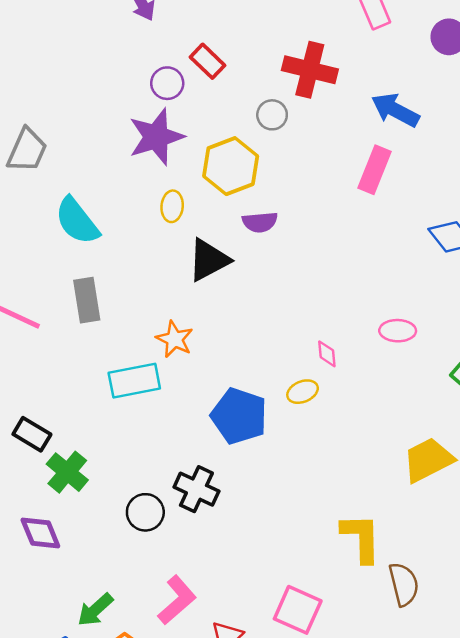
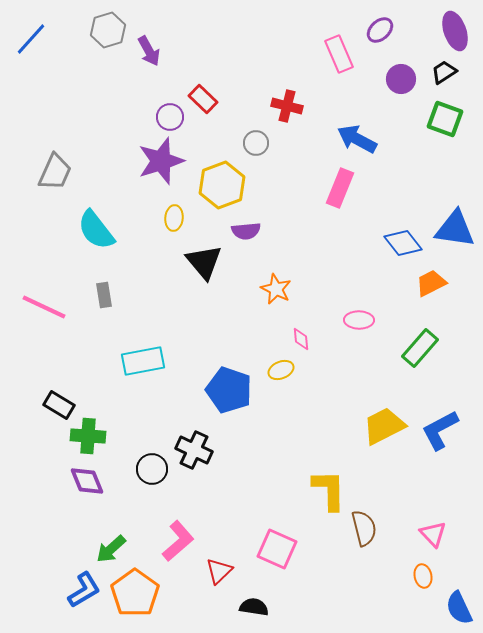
red cross: (310, 70) -> (287, 106), size x0.7
black triangle: (209, 260) -> (204, 262), turned -42
gray rectangle: (87, 300) -> (104, 295), size x0.7
orange star: (175, 339) -> (276, 289), moved
green cross: (67, 472) -> (88, 436), turned -36
purple diamond: (40, 533) -> (87, 481), moved

